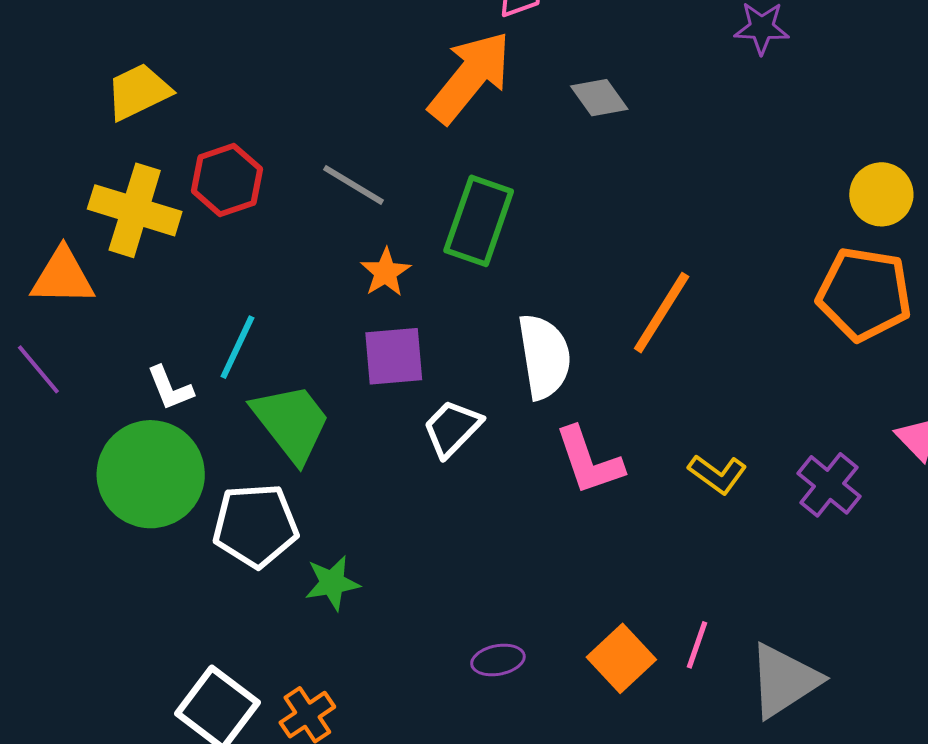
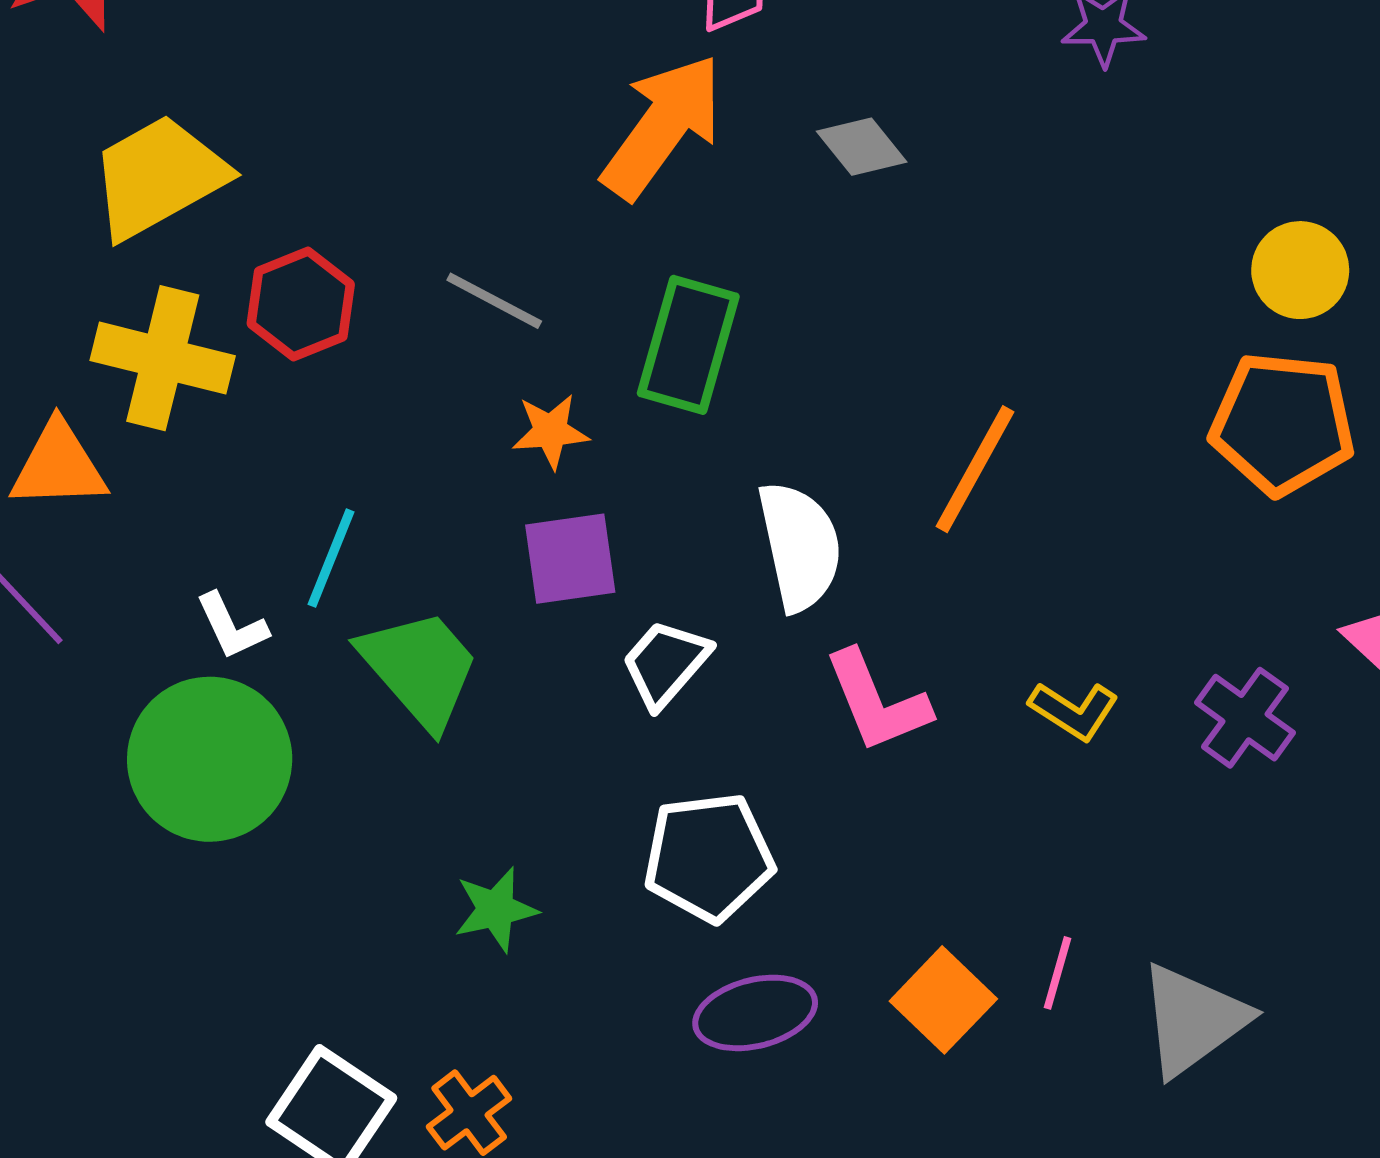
yellow trapezoid: (138, 92) -> (158, 177), size x1.4
orange star: (385, 272) -> (550, 431), turned 30
white pentagon: (256, 525) -> (709, 857), moved
purple ellipse: (498, 660) -> (755, 1013), size x1.5

